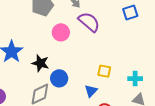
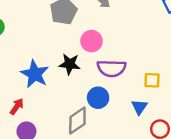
purple semicircle: (89, 22) -> (112, 68), moved, turned 150
black star: (40, 63) -> (70, 64), moved

